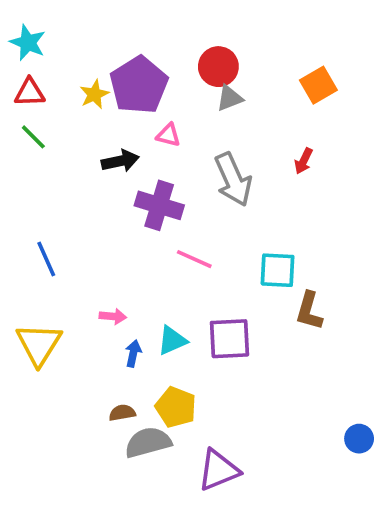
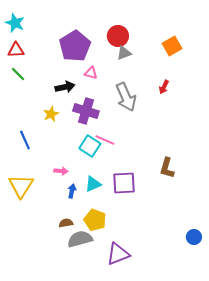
yellow star: (94, 94) -> (51, 114), moved
cyan square: (278, 270) -> (90, 146), moved, turned 30

